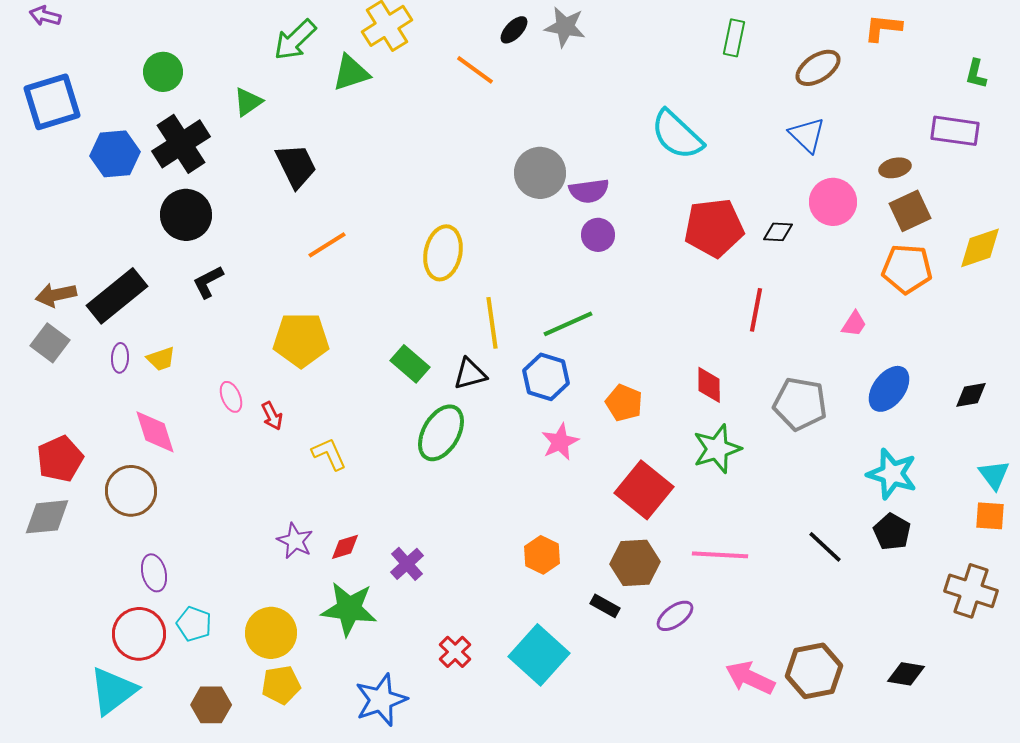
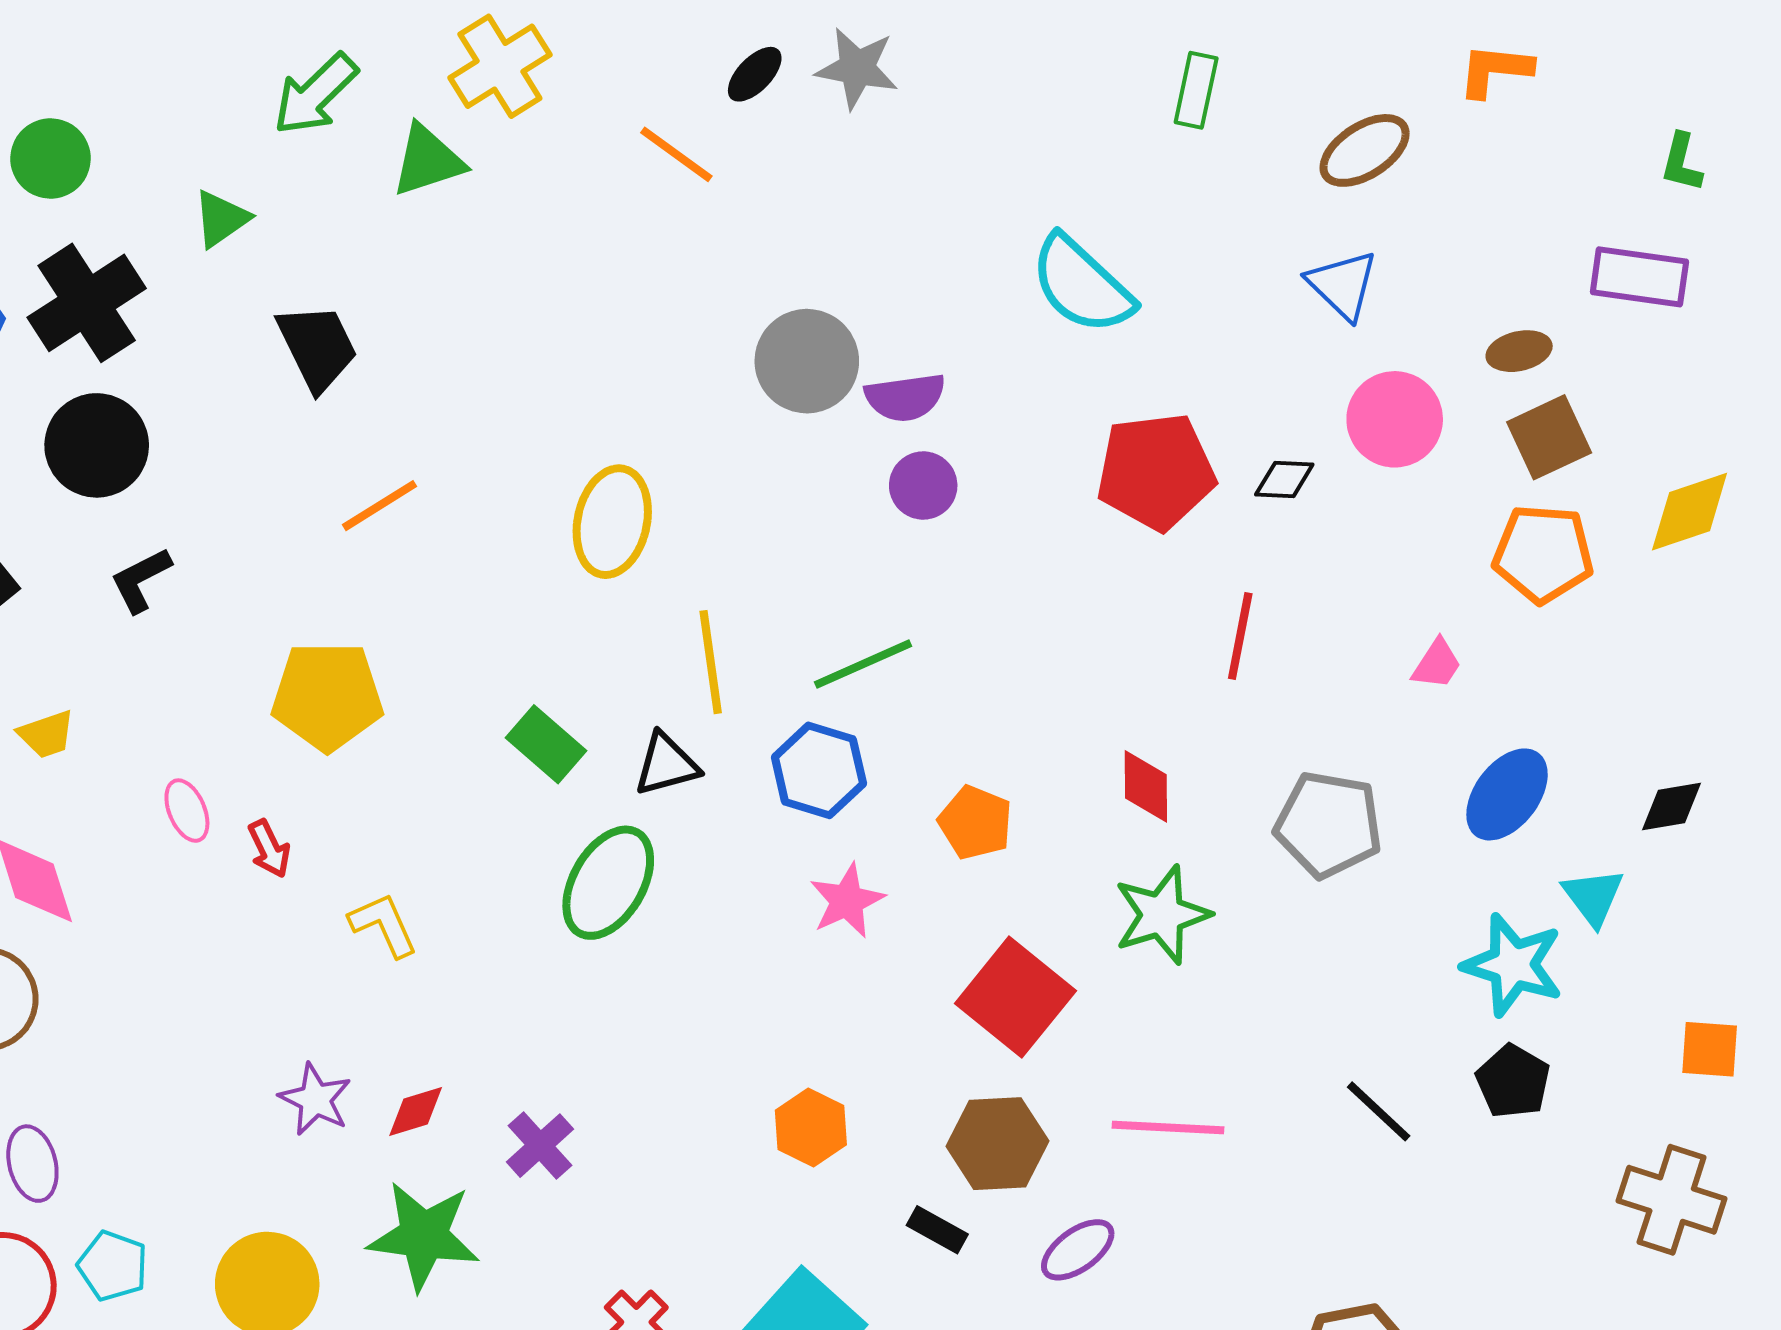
cyan triangle: (994, 475) -> (1593, 897), moved

